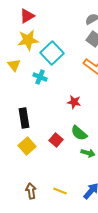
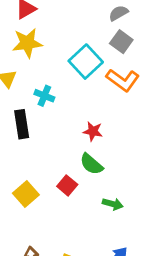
cyan square: (52, 53) -> (86, 62), moved
black rectangle: (24, 118) -> (22, 124), moved
green semicircle: (79, 133) -> (91, 164), moved

